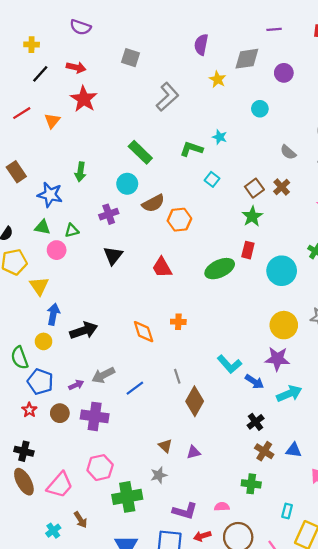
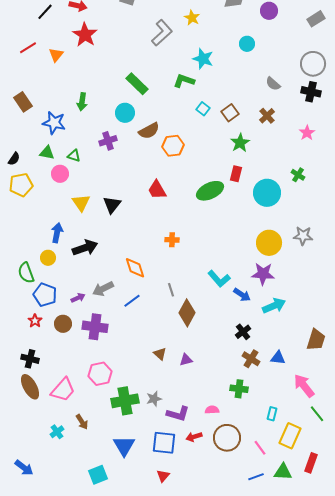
yellow star: (217, 79) -> (192, 18), moved
cyan star: (220, 137) -> (203, 59), moved, size x1.5
brown square: (254, 188) -> (230, 113), moved
green triangle: (72, 231) -> (74, 156), turned 32
black triangle: (113, 256) -> (112, 205), moved
yellow triangle: (39, 286) -> (81, 203), moved
orange diamond: (144, 332) -> (135, 268), moved
gray star: (159, 475) -> (154, 399), moved

